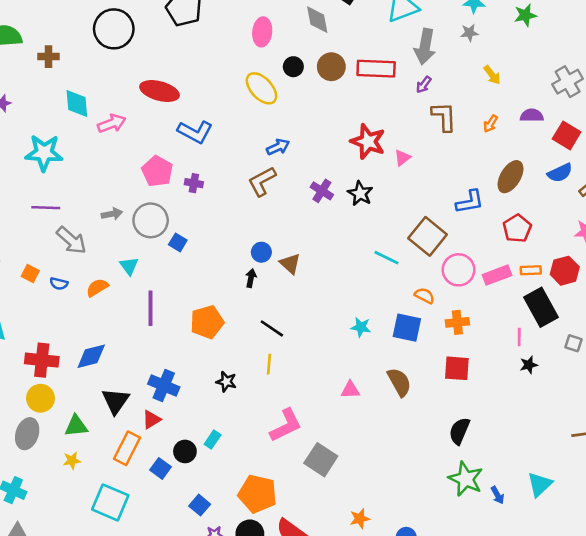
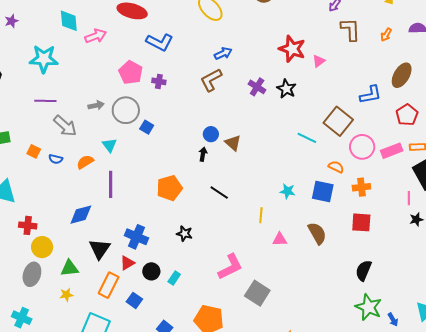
purple line: (150, 308) -> (111, 184), moved
red cross: (42, 360) -> (28, 225), moved, size x0.7
yellow line: (269, 364) -> (261, 215), moved
black circle: (185, 451) -> (151, 271), moved

